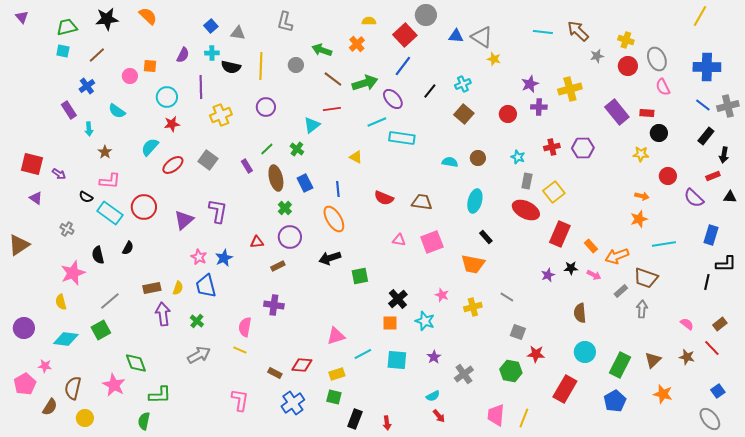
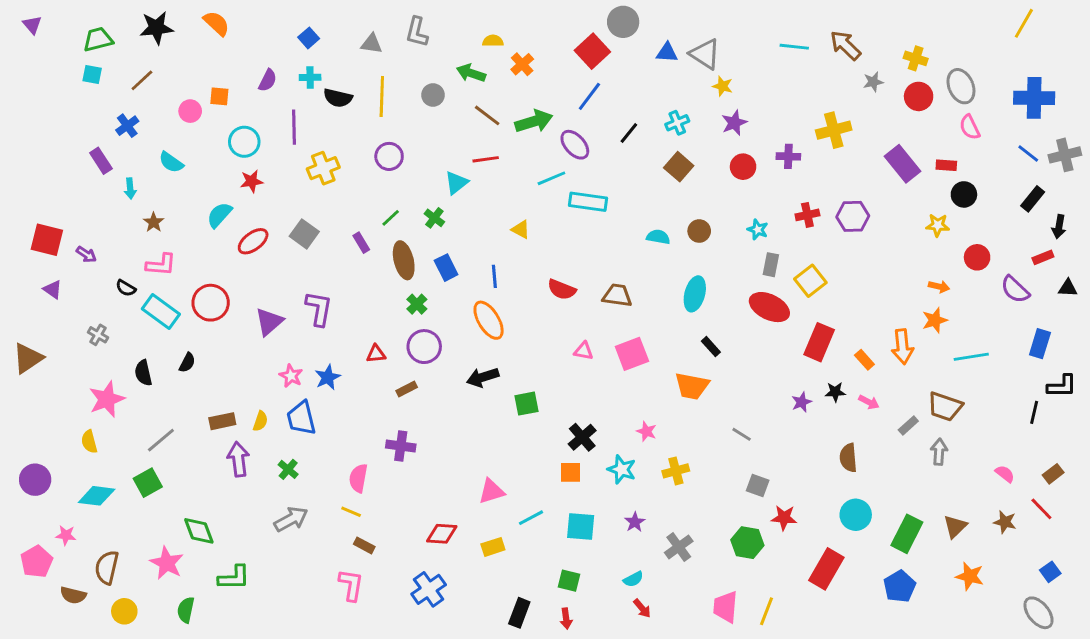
yellow semicircle: (369, 21) -> (493, 41), moved
gray triangle: (238, 33) -> (372, 44), moved
purple star: (530, 84) -> (734, 123), moved
orange arrow: (617, 256) -> (902, 347), moved, turned -75
yellow cross: (473, 307) -> (676, 471), moved
brown rectangle: (275, 373) -> (364, 545), moved
green square: (334, 397) -> (569, 581), moved
brown semicircle: (50, 407) -> (73, 595), turned 72
green semicircle: (144, 421) -> (186, 610), moved

